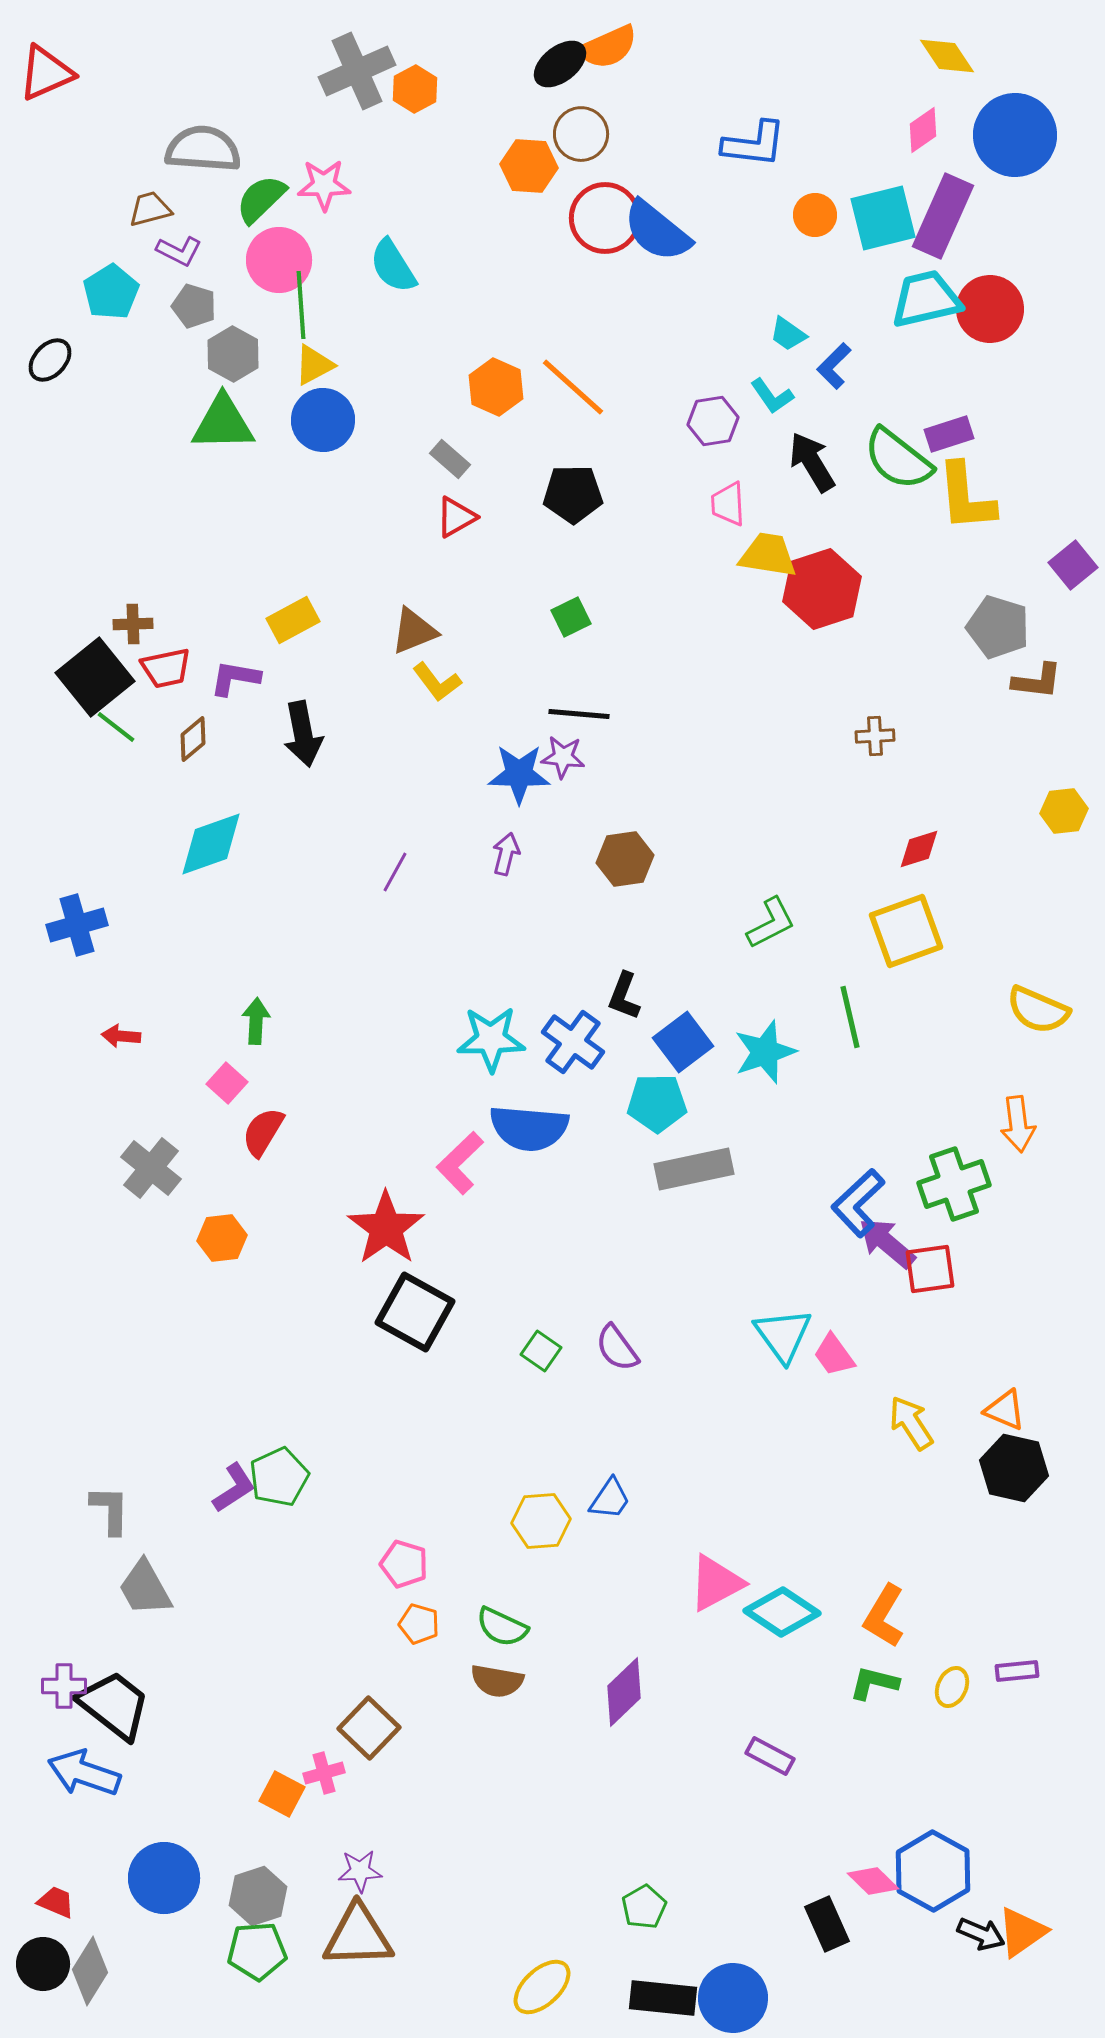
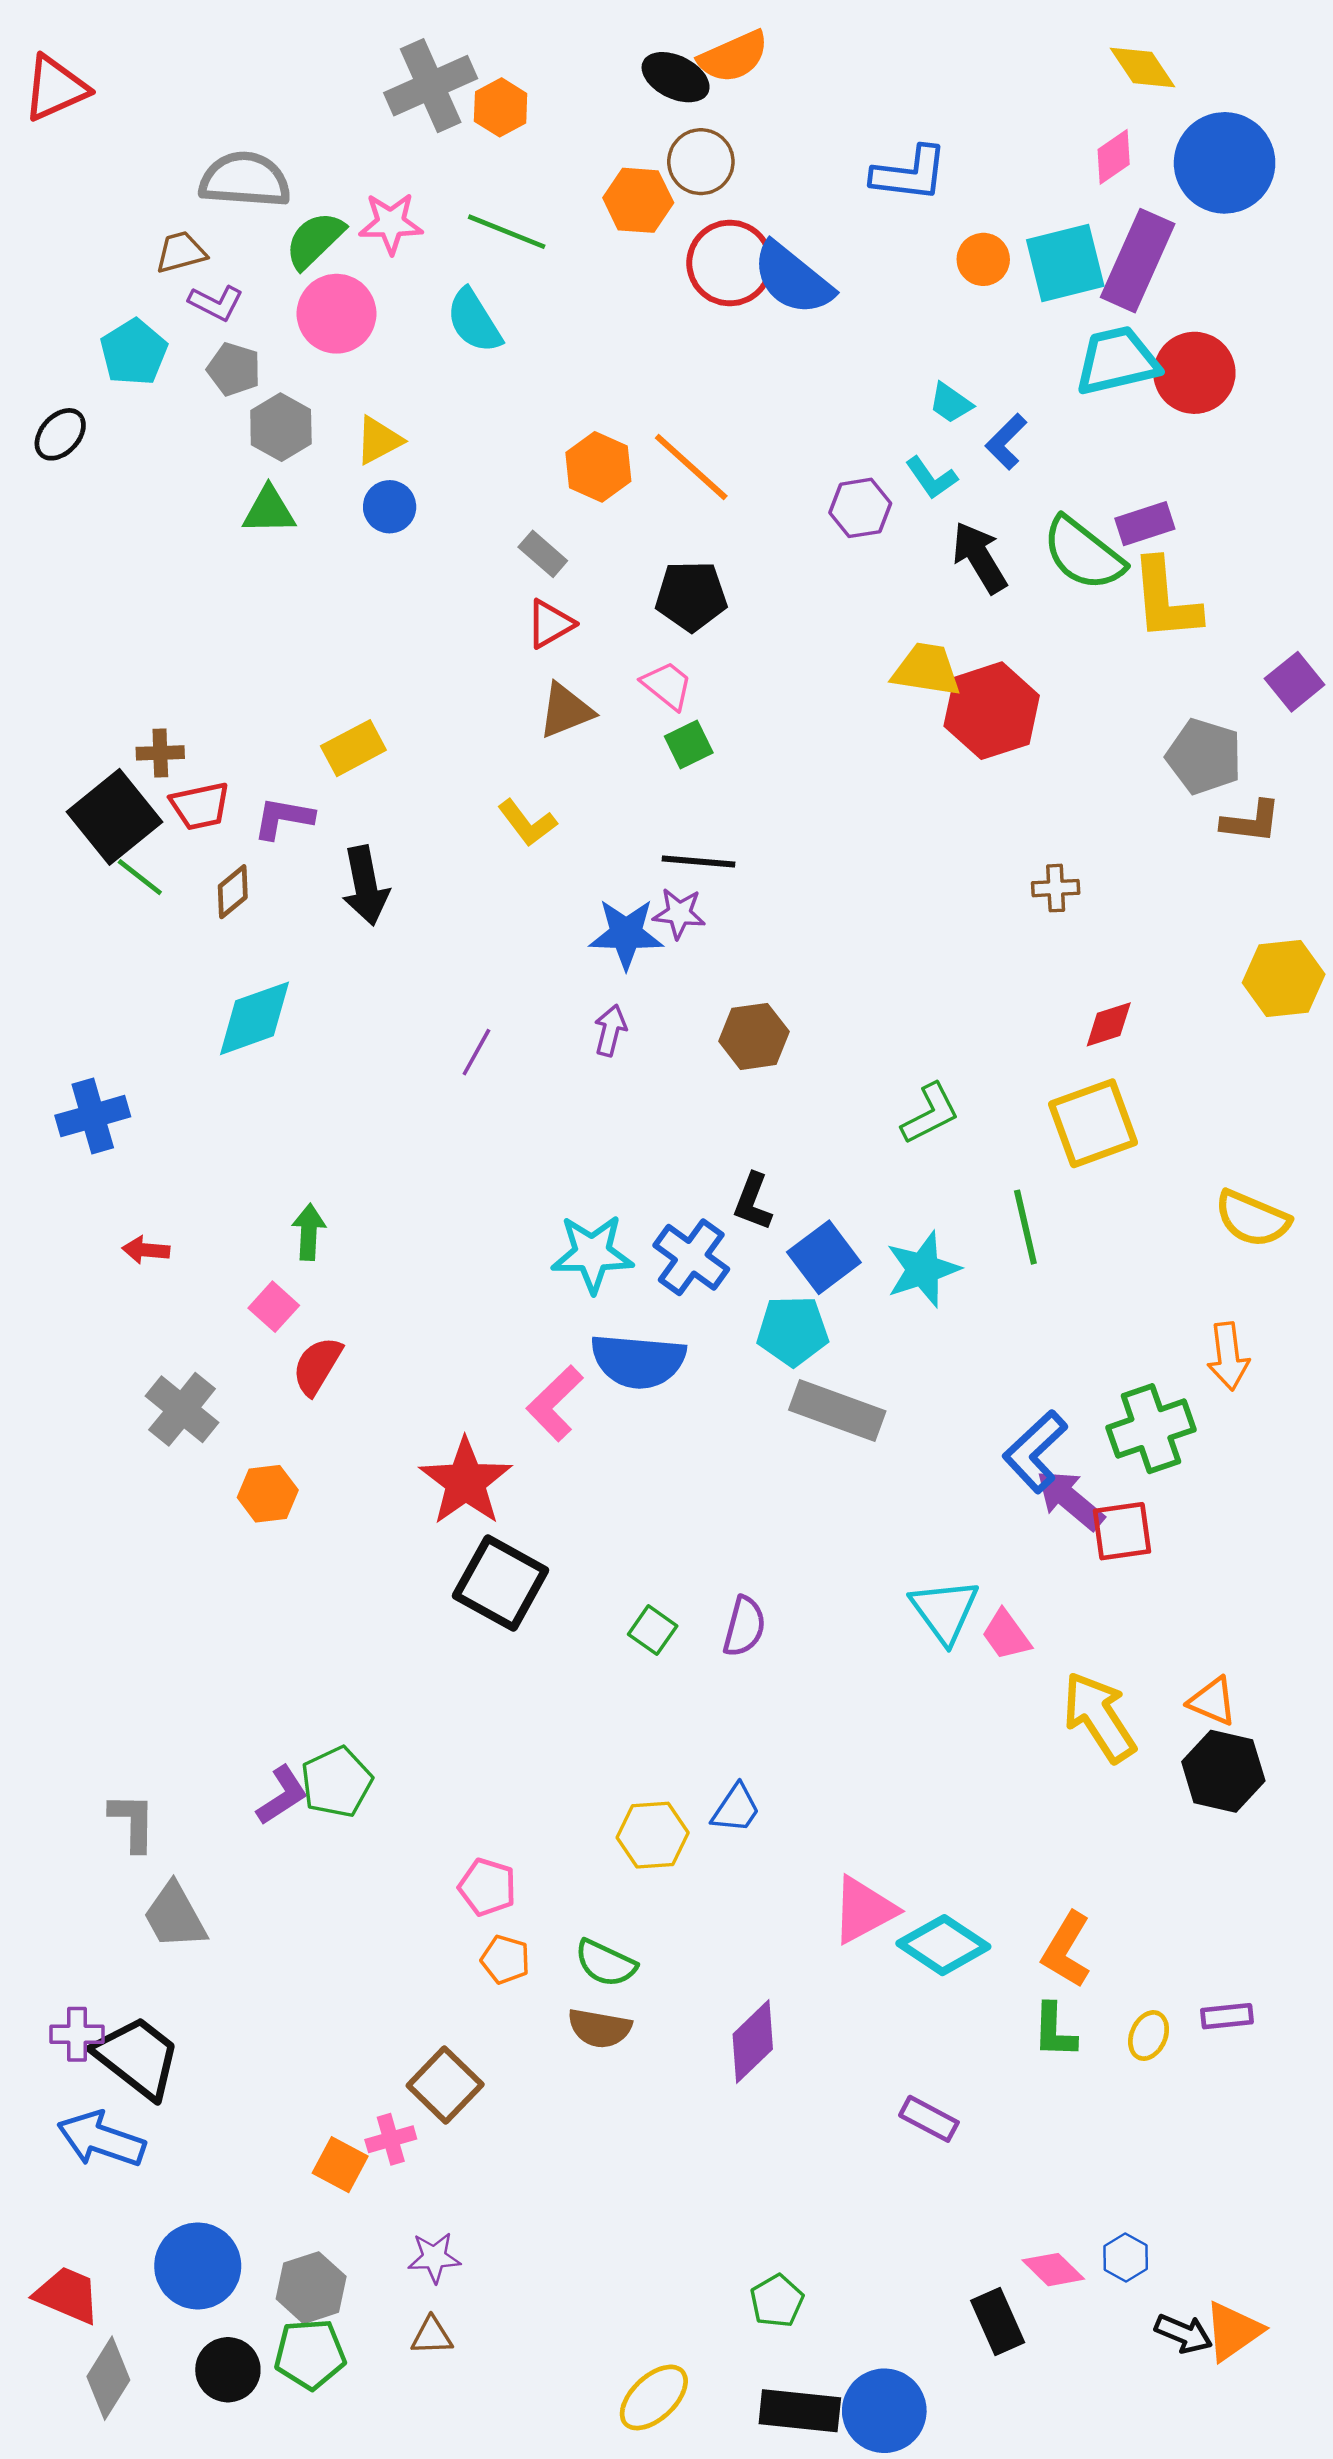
black ellipse: (560, 64) -> (676, 77), turned 64
green line: (301, 305) -> (507, 232), moved, turned -64
blue circle: (323, 420) -> (390, 507), size x0.7
green triangle: (223, 423) -> (269, 510), size x0.7
pink trapezoid: (728, 504) -> (667, 685), moved, turned 132
brown triangle: (414, 631) -> (566, 711), moved
yellow hexagon: (1064, 811) -> (1284, 979), size x1.4
gray rectangle: (694, 1169) -> (837, 1410), turned 32
purple semicircle: (617, 1348) -> (744, 1626), turned -129
yellow arrow: (911, 1423) -> (1099, 1717), size x1.4
green L-shape: (874, 1683) -> (1054, 2031), turned -102
blue hexagon: (933, 1871) -> (1126, 2258), size x0.5
red trapezoid: (56, 1902) -> (67, 2295), size x1.5
brown triangle: (358, 1936) -> (432, 2336), size x0.5
black circle: (43, 1964) -> (228, 2370), moved

